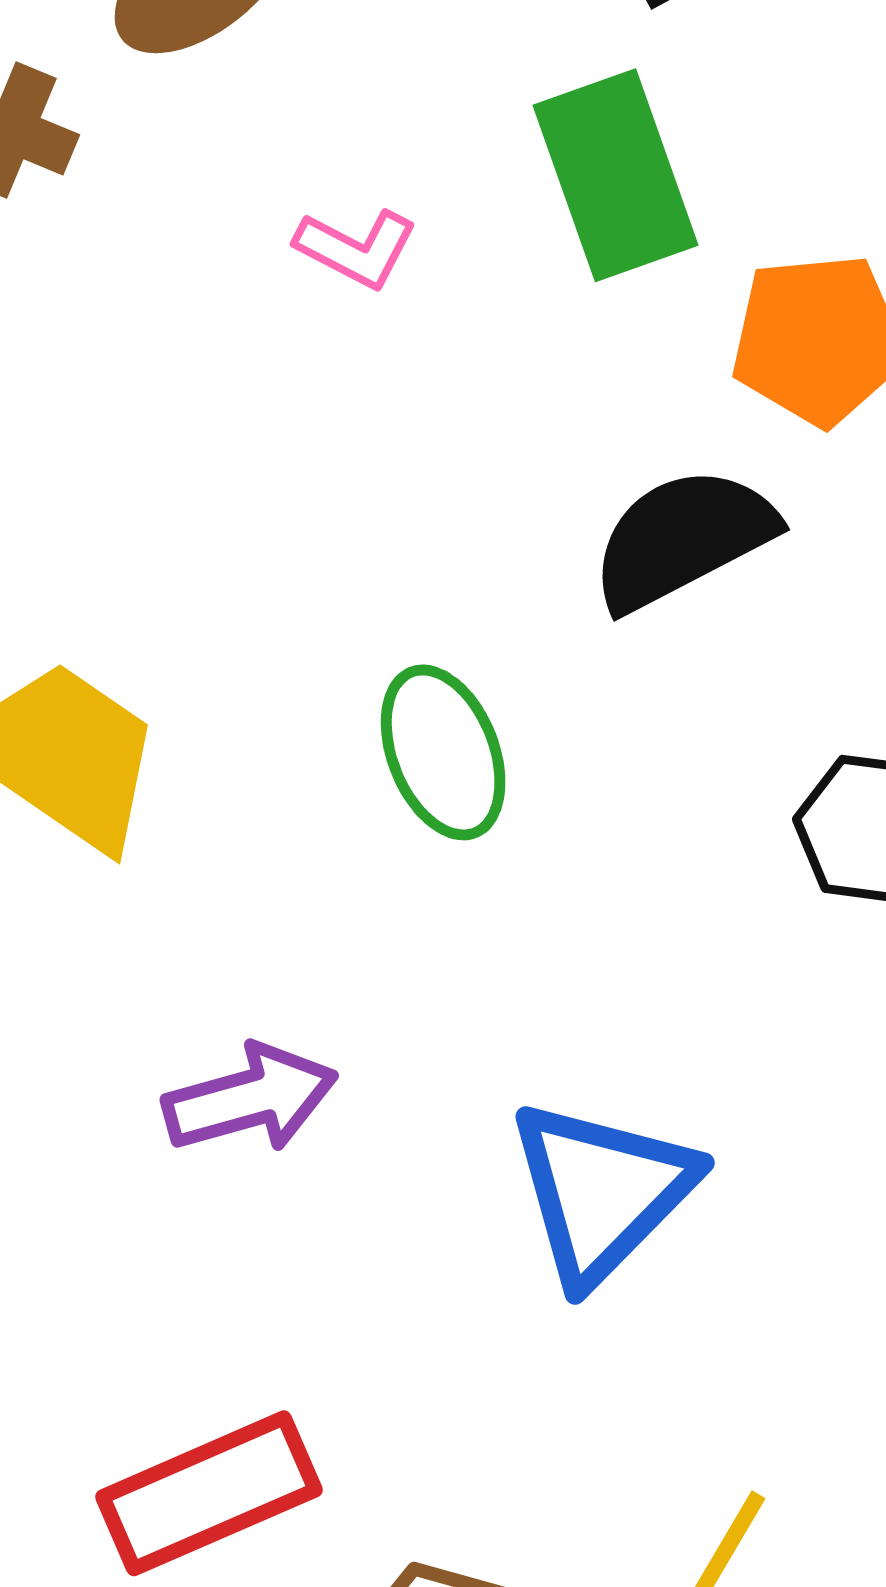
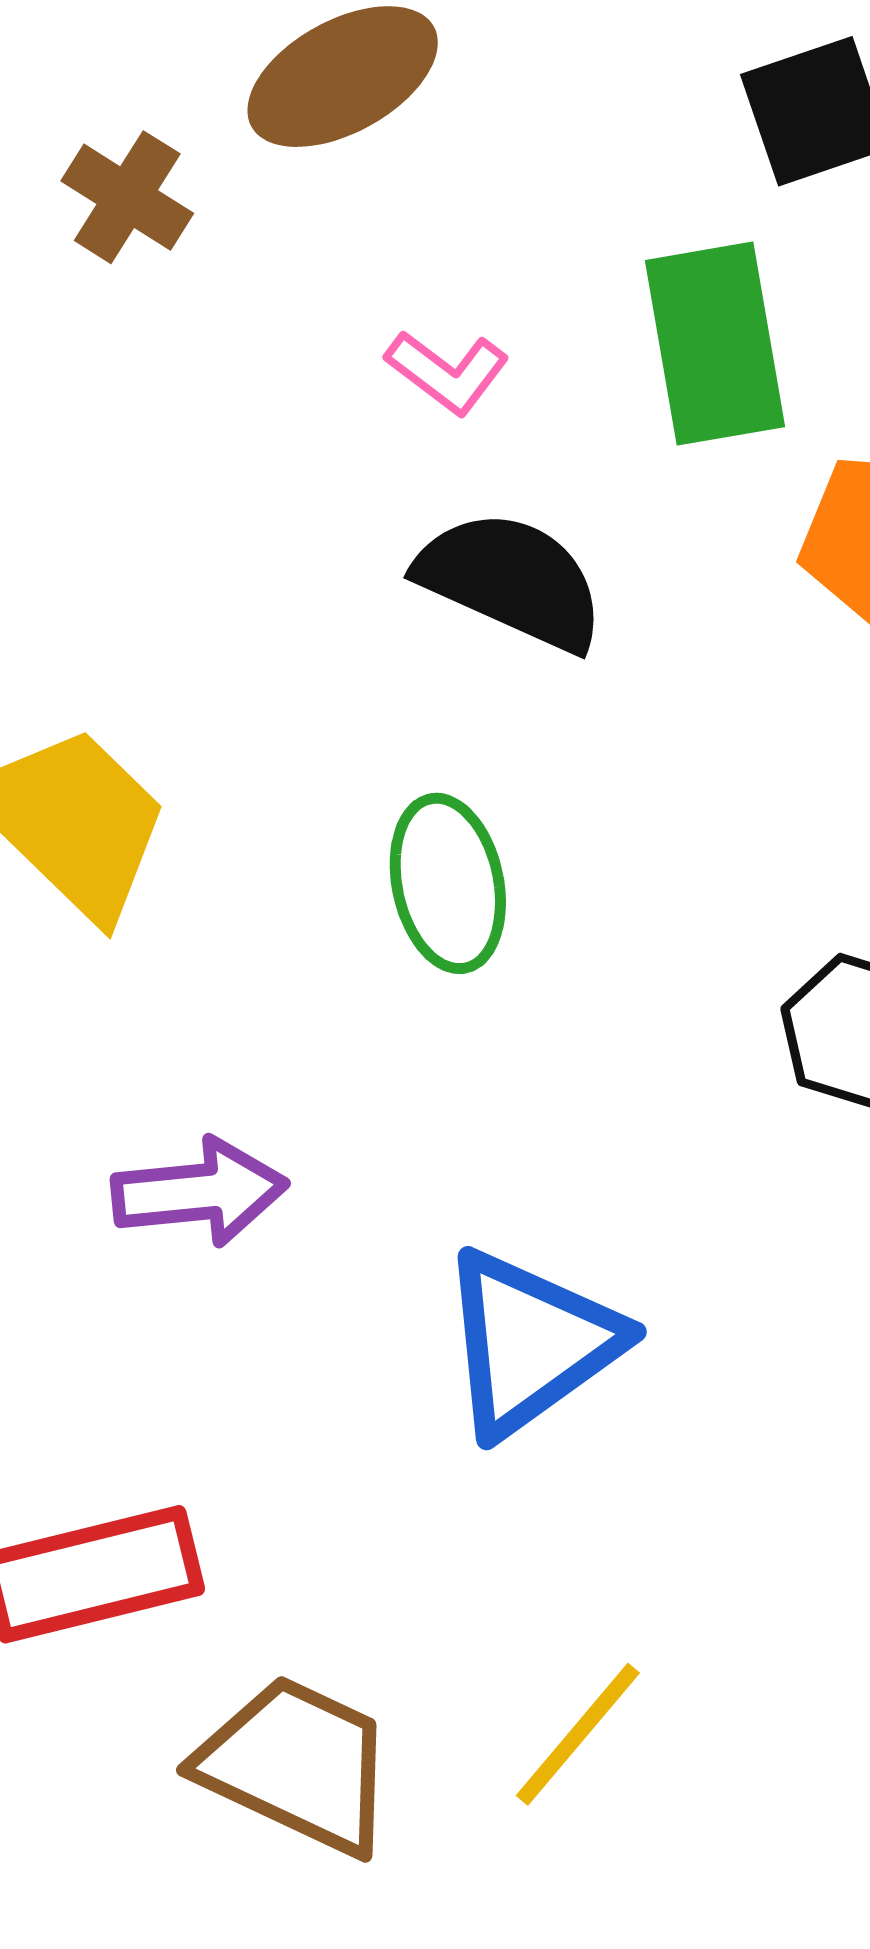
black semicircle: (683, 539) -> (511, 580), moved, turned 42

